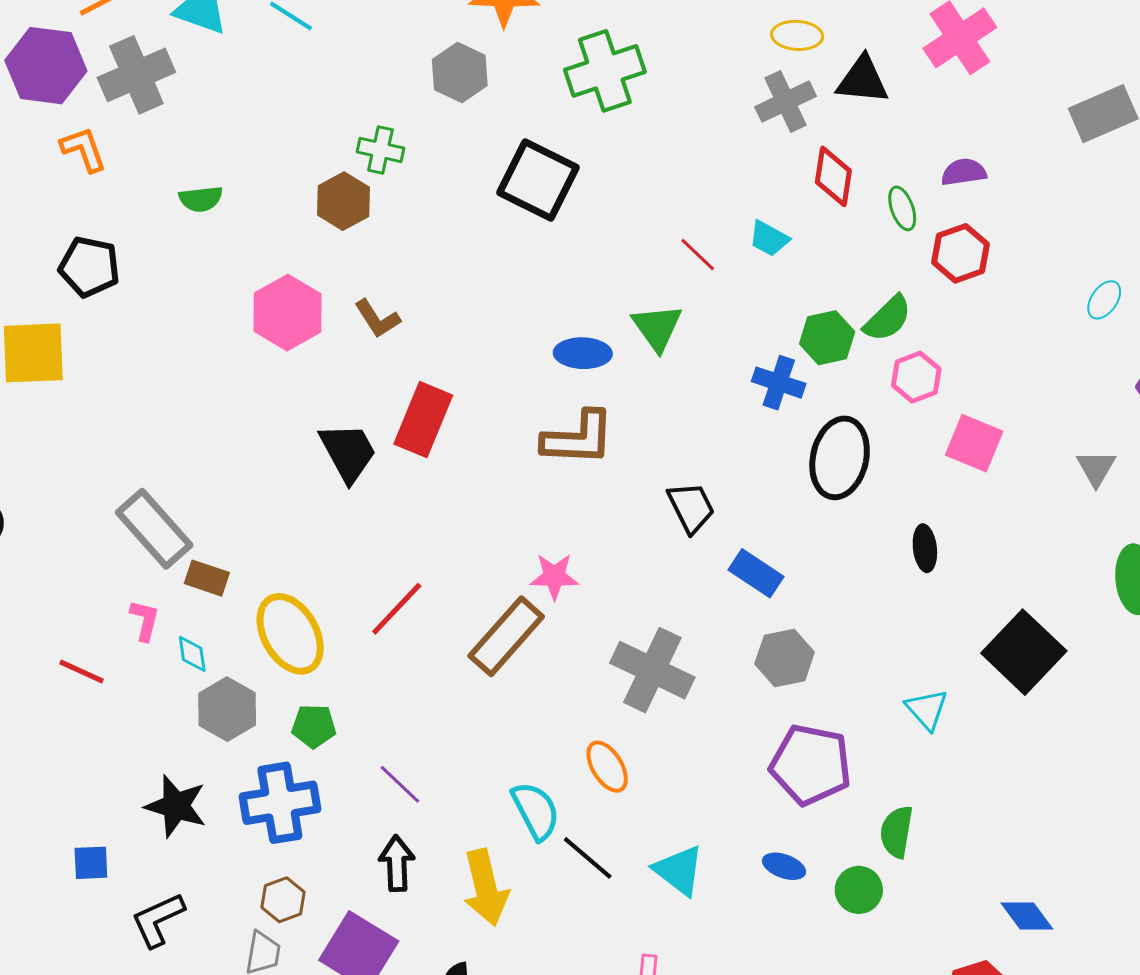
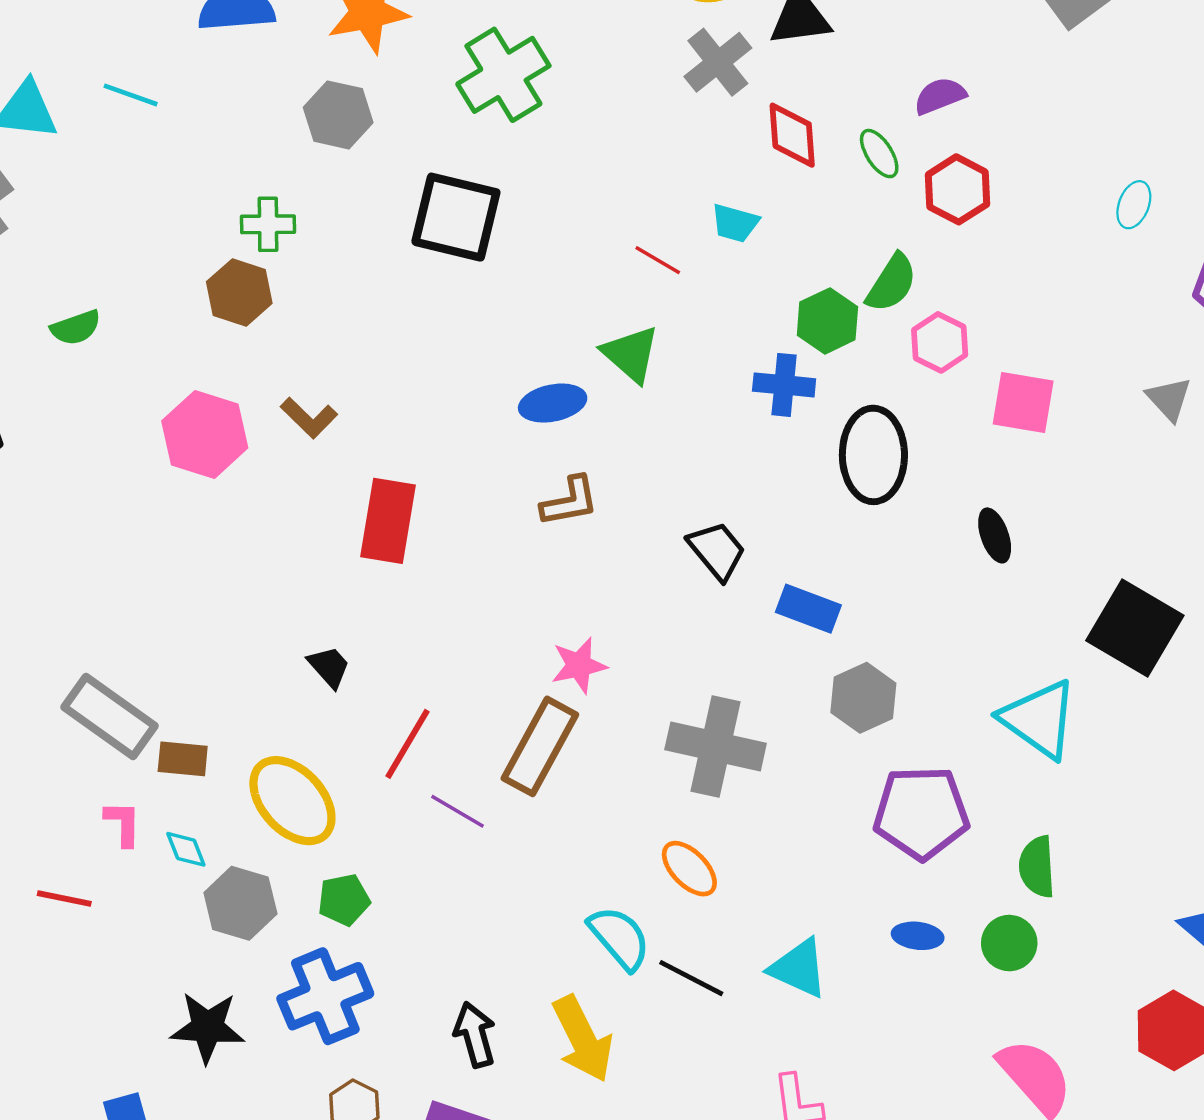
brown L-shape: (578, 438) -> (570, 501), size x0.7
black trapezoid: (348, 452) -> (329, 667), moved, size x0.6
cyan triangle: (927, 709) -> (1039, 719), size x1.6
purple line: (400, 784) -> (458, 811), moved

